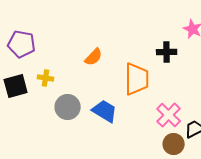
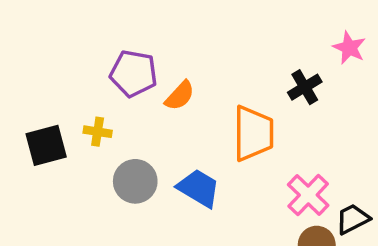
purple pentagon: (22, 44) -> (134, 73), moved
black cross: (167, 52) -> (305, 87), turned -30

